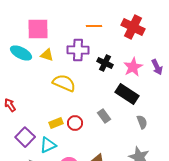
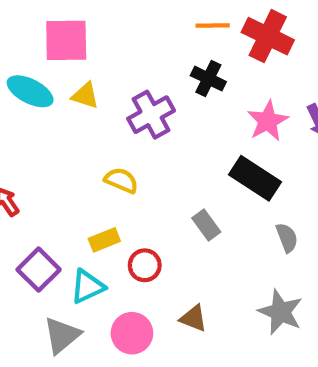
orange line: (94, 26) -> (213, 25), moved
purple cross: (78, 50) -> (151, 115), moved, turned -30
black cross: (105, 63) -> (208, 79), moved
yellow semicircle: (64, 83) -> (121, 180), moved, size x0.7
red circle: (75, 123) -> (145, 265), moved

